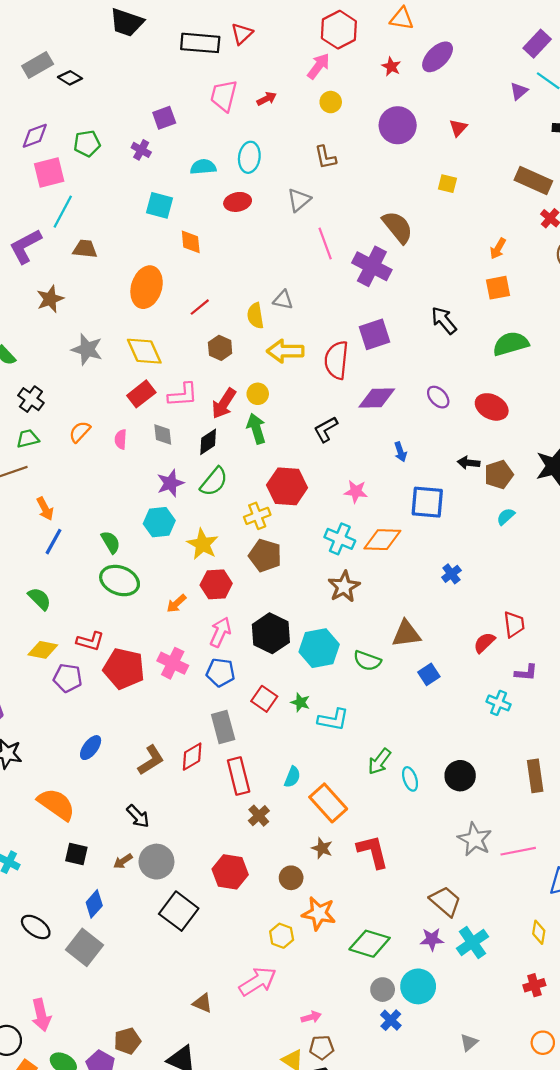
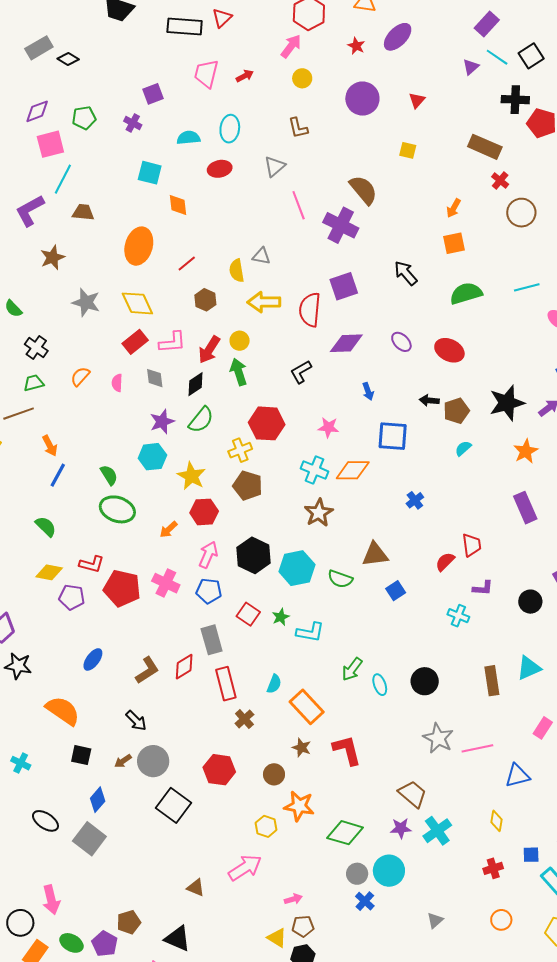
green star: (300, 702) -> (281, 617), turned 30

